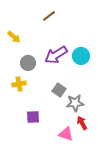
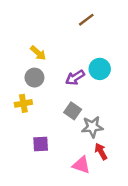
brown line: (49, 16) -> (86, 20), moved
yellow arrow: (14, 37) -> (38, 53), moved
purple arrow: (56, 55) -> (75, 78), moved, size x0.7

